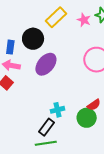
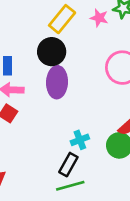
black circle: (33, 39) -> (52, 52), moved
purple ellipse: (46, 64) -> (57, 82), turned -30

